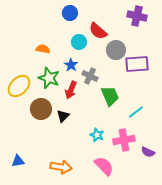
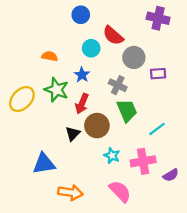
purple rectangle: (137, 64) -> (158, 74), size x0.6
gray cross: (90, 76) -> (118, 85), moved
brown circle: (41, 109) -> (97, 126), moved
purple semicircle: (148, 152) -> (171, 175), turned -56
blue triangle: (18, 161) -> (44, 164), moved, size x1.5

